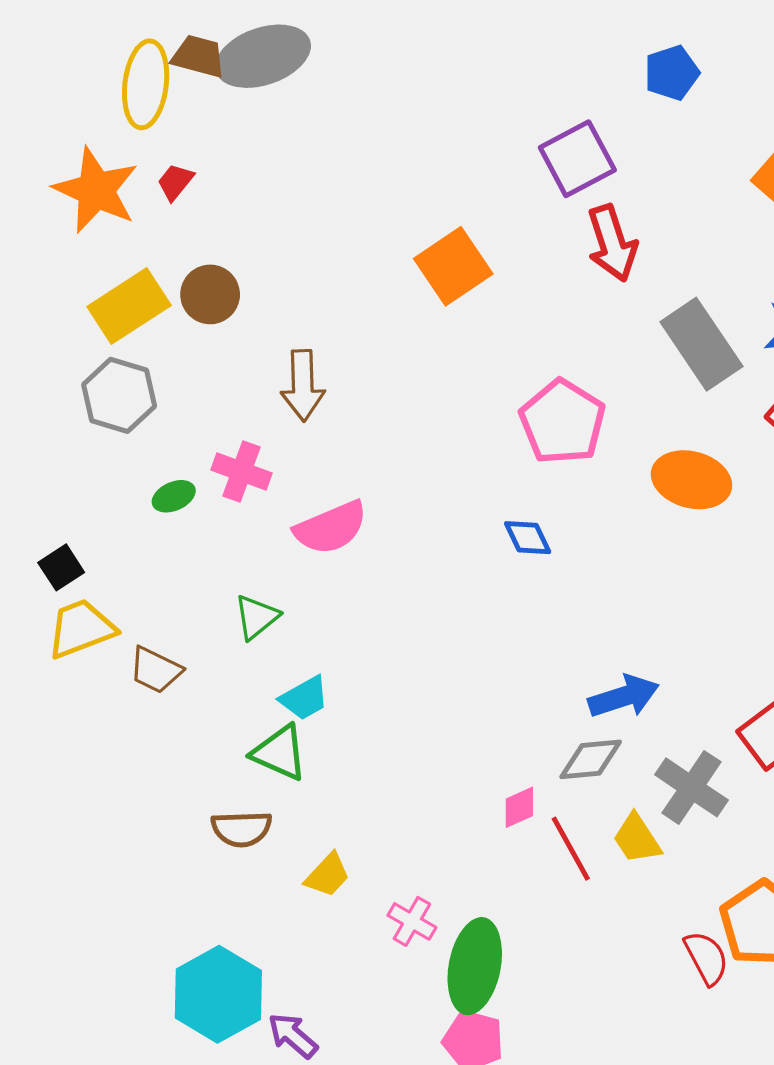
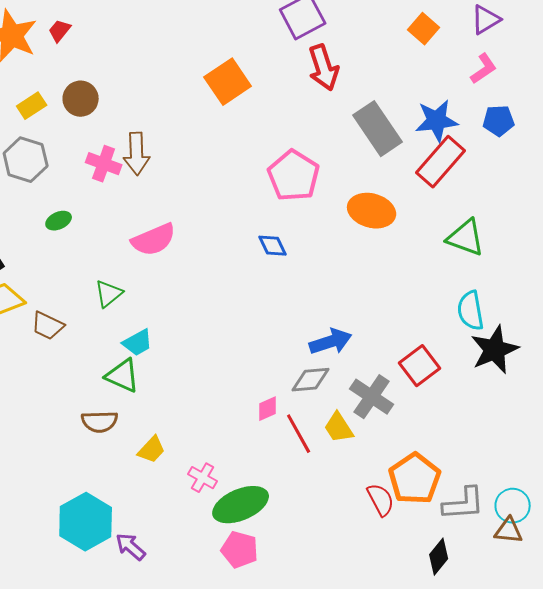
yellow rectangle: (129, 306) -> (32, 106), size x0.6
pink cross: (242, 471) -> (104, 164), moved
green ellipse: (475, 966) -> (241, 505), turned 56

